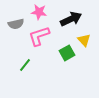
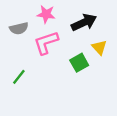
green line: (25, 65) -> (19, 77), moved

